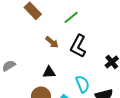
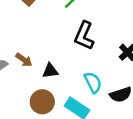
brown arrow: (52, 42) -> (24, 60), moved

